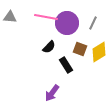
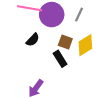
black rectangle: (66, 65) -> (60, 59), moved

